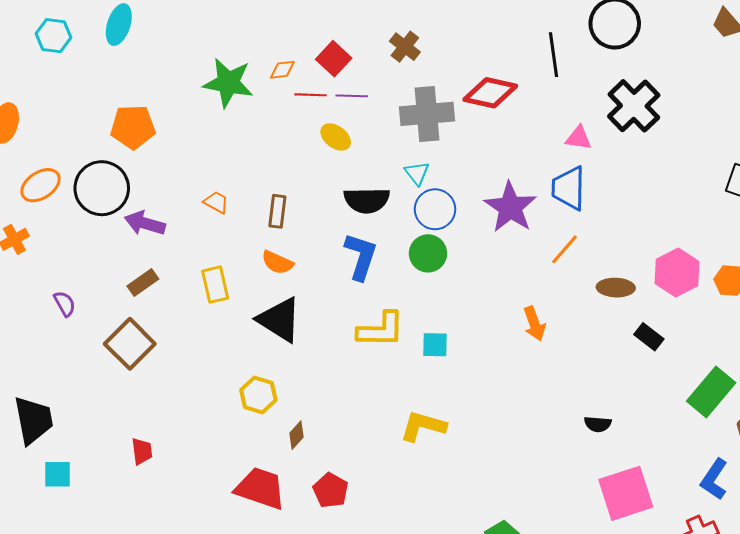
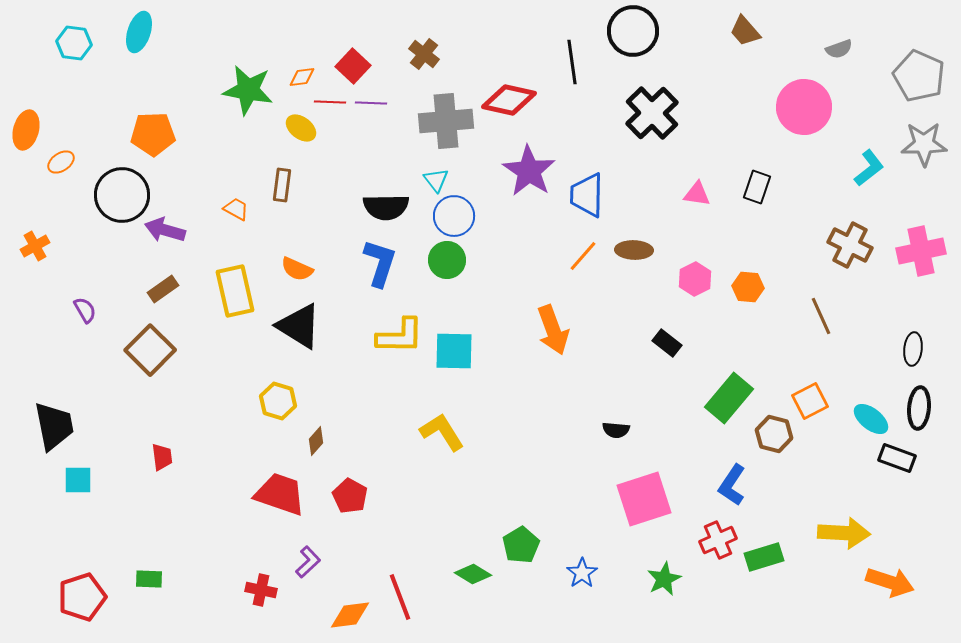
yellow ellipse: (336, 137) -> (301, 128), moved
pink triangle: (579, 138) -> (697, 194), moved
orange ellipse: (40, 185) -> (61, 162), moved, size x0.7
purple star: (510, 207) -> (529, 171), moved
brown rectangle: (277, 211) -> (282, 185), moved
pink hexagon: (677, 273) -> (695, 279), size x0.7
yellow rectangle: (215, 285) -> (235, 291), size x1.4
brown ellipse: (616, 288) -> (634, 250), moved
orange arrow: (534, 324) -> (553, 330), size x1.4
cyan square: (435, 345) -> (454, 351), size x1.5
yellow L-shape: (423, 426) -> (442, 432), turned 42

